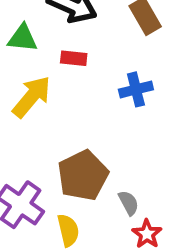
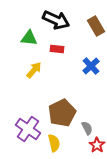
blue cross: (136, 89) -> (91, 66), turned -30
yellow arrow: (32, 97) -> (34, 70), size x0.7

